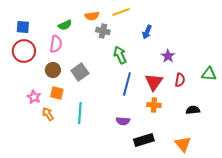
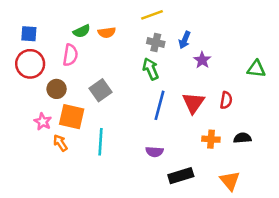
orange semicircle: (92, 16) -> (107, 32), moved
gray cross: (103, 31) -> (156, 42), moved
purple star: (168, 56) -> (202, 60), moved
brown circle: (53, 70) -> (57, 89), moved
green triangle: (209, 74) -> (256, 69), moved
orange square: (57, 93) -> (72, 117), size x1.5
orange cross: (154, 105) -> (211, 139), moved

